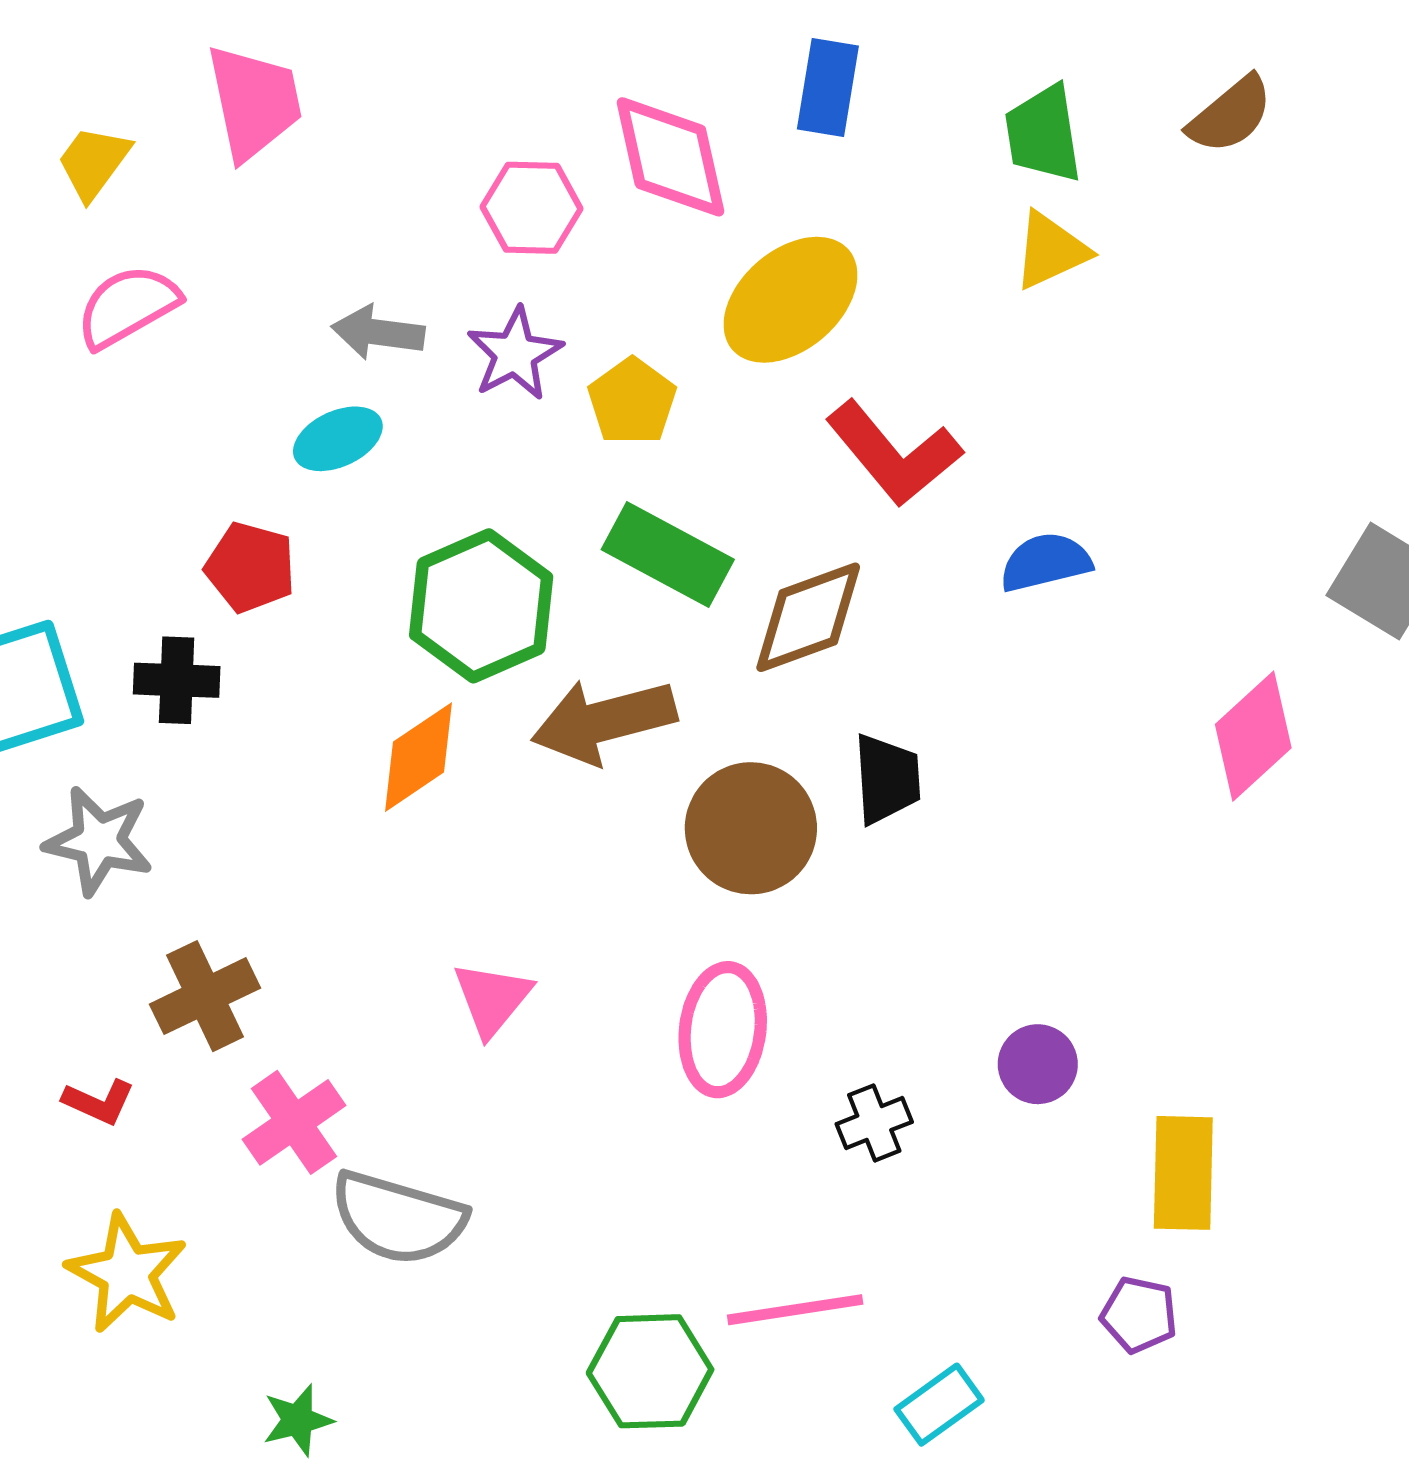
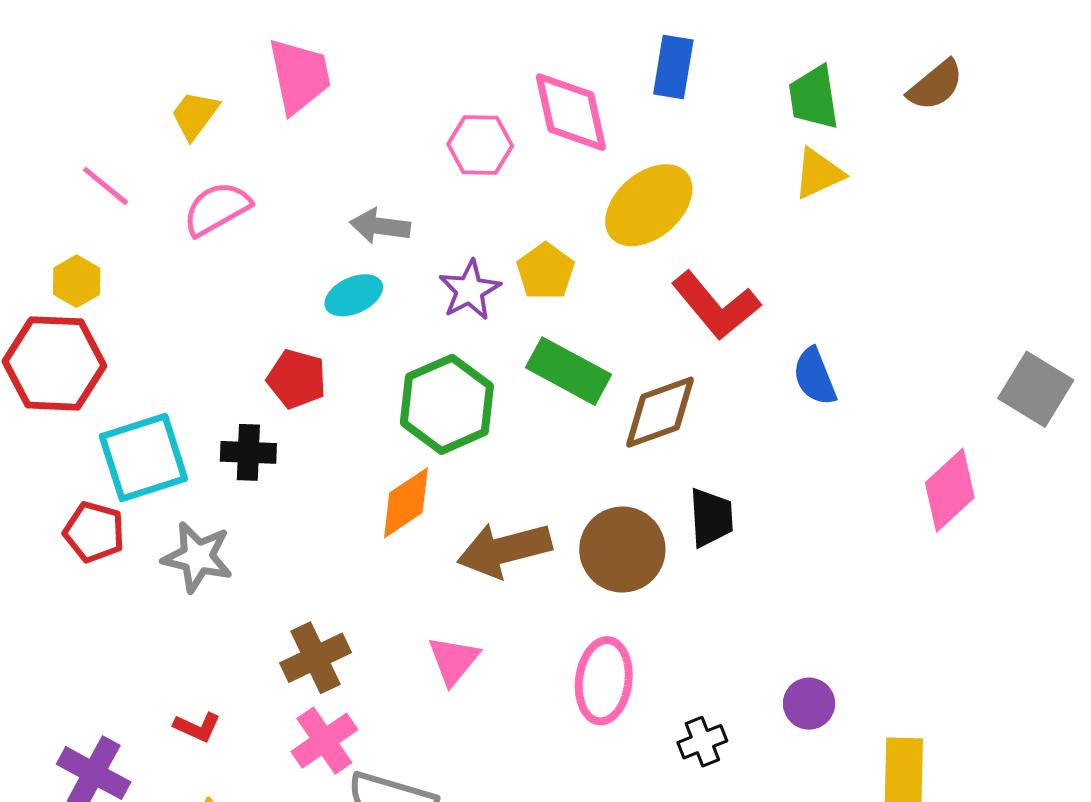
purple star: (515, 354) -> (470, 290), moved
blue semicircle: (1045, 562) -> (815, 376), turned -98
brown arrow: (604, 721) -> (504, 550), moved
brown cross: (205, 996) -> (316, 658), moved

